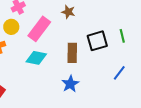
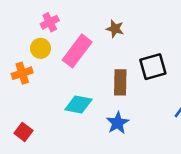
cyan diamond: (36, 58) -> (78, 105), moved

